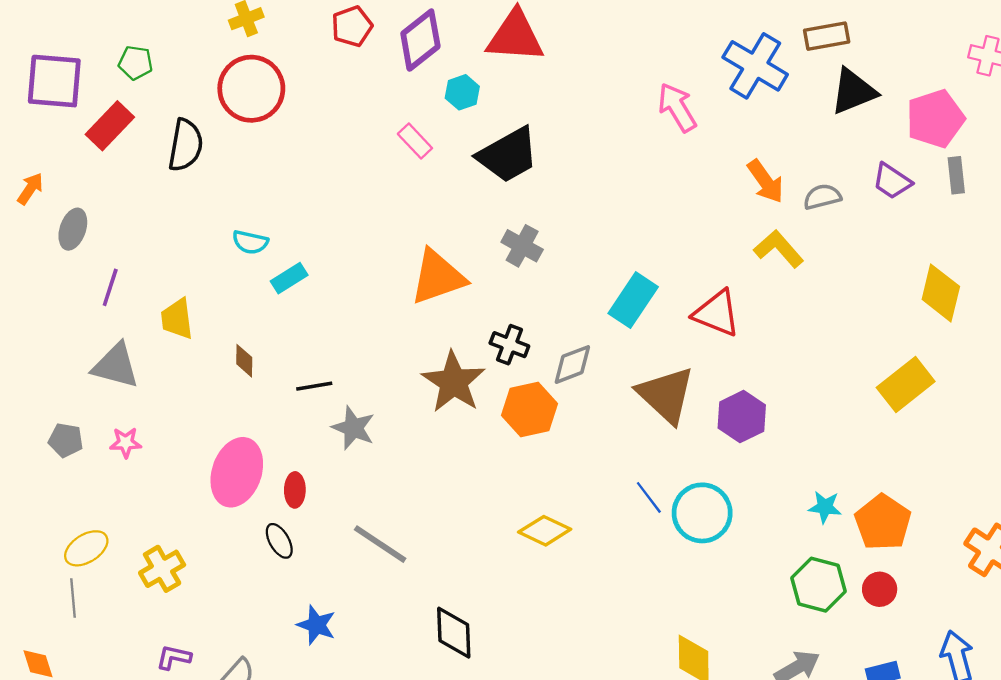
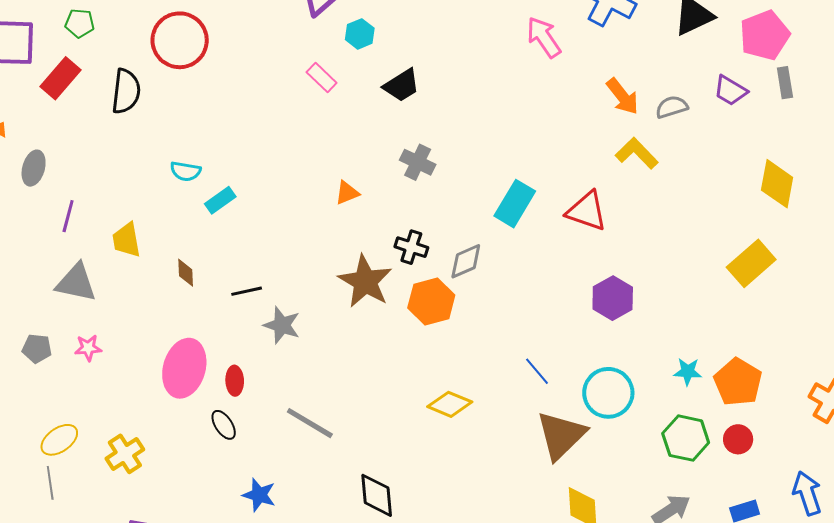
black trapezoid: (508, 155) -> (402, 85), size x0.7
orange triangle: (438, 277) -> (347, 193), size x0.5
brown triangle: (666, 395) -> (561, 435), moved, turned 36
cyan circle: (702, 513) -> (608, 393), moved

